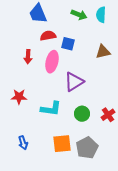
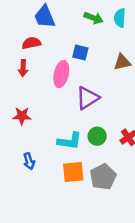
red semicircle: (48, 36) -> (31, 43), moved
red arrow: (28, 57) -> (23, 68), moved
cyan L-shape: (51, 109) -> (70, 141), moved
blue arrow: (23, 143) -> (29, 161), moved

